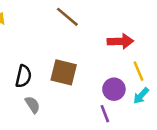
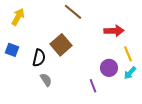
brown square: (64, 72) -> (61, 45), moved, turned 35
purple line: (105, 114) -> (93, 86), moved

